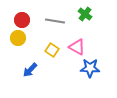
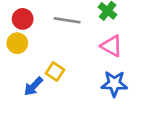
pink triangle: (77, 47) -> (112, 46), moved
yellow square: (52, 50) -> (55, 72), moved

